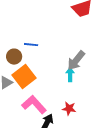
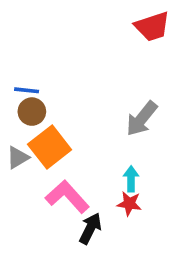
blue line: (31, 45) -> (27, 90), moved
cyan arrow: (70, 75) -> (131, 179), moved

